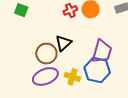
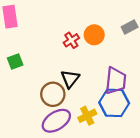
green square: (21, 10) -> (15, 62), moved, turned -32
yellow cross: (72, 77) -> (87, 116), turned -35

